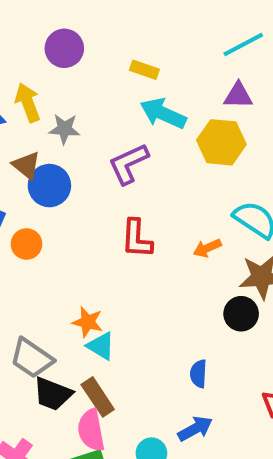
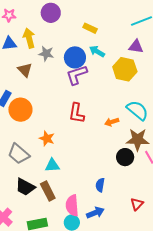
cyan arrow: (163, 113) -> (97, 51), size x0.7
blue circle: (49, 186) -> (75, 57), moved
orange circle: (26, 244) -> (20, 110), size x1.5
orange star: (88, 322) -> (47, 138), moved
cyan triangle: (101, 346) -> (52, 165), turned -42
gray trapezoid: (32, 358) -> (19, 154), moved
pink semicircle: (91, 430) -> (72, 205), moved

